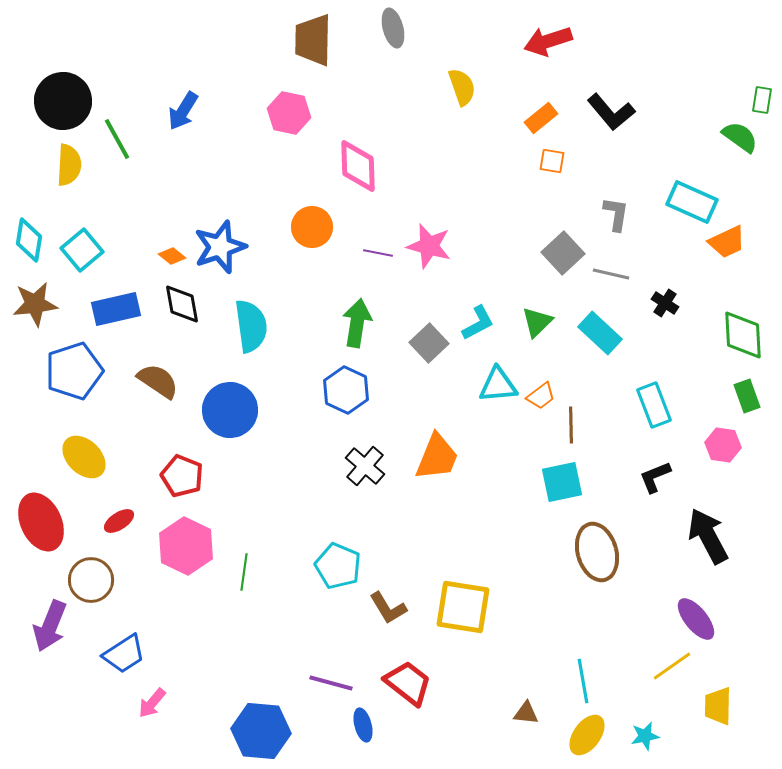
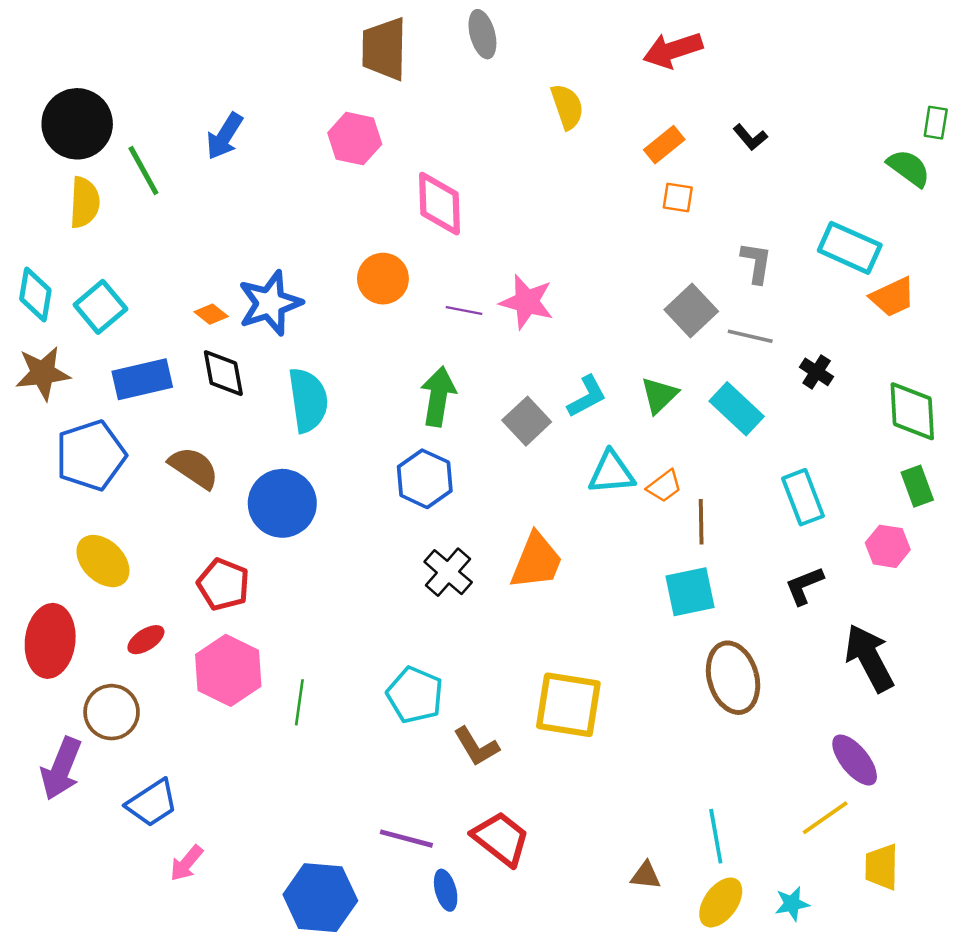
black L-shape: (611, 112) -> (750, 137), size x0.6
red ellipse: (41, 522) -> (50, 641), turned 32
yellow square: (463, 607) -> (568, 705), moved

